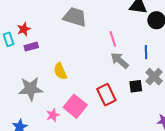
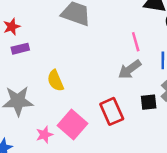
pink line: (113, 39) -> (136, 42), moved
gray arrow: (120, 60) -> (130, 69), turned -78

